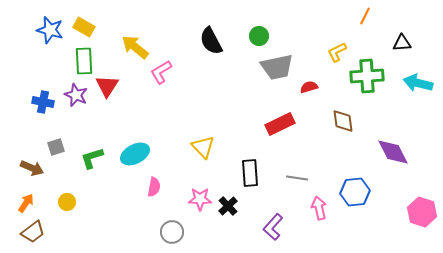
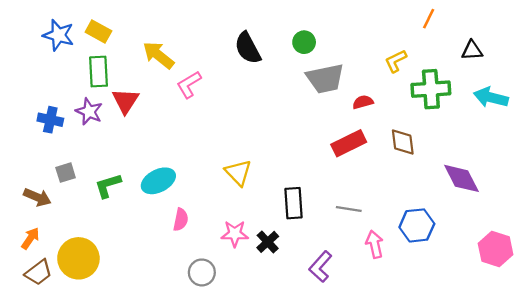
red rectangle: (280, 124) -> (349, 143), moved
yellow circle: (67, 202) -> (78, 258), moved, size x2.0

